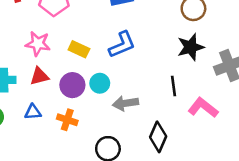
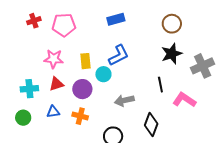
yellow rectangle: (79, 49) -> (86, 61), turned 63
cyan circle: (100, 83) -> (103, 74), moved

